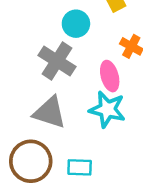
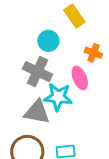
cyan star: (107, 109) -> (58, 97), moved

